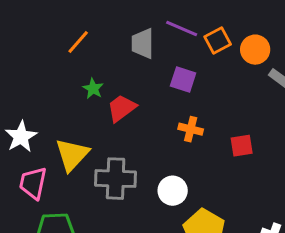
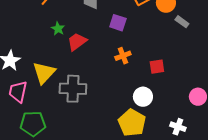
orange cross: (191, 129) -> (123, 56), turned -35
white circle: (173, 191) -> (143, 97), moved

